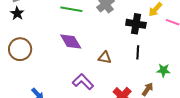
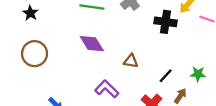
black line: (138, 52) -> (166, 76), moved, turned 40

